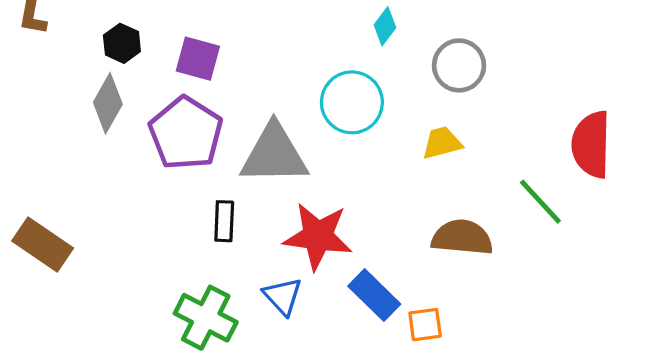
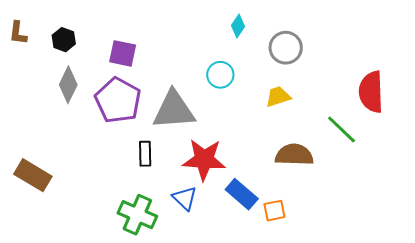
black hexagon: (122, 43) -> (64, 40), moved
cyan circle: (352, 102) -> (220, 75), size x0.7

